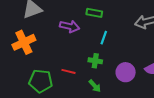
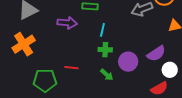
green cross: (95, 61) -> (105, 50), moved
green arrow: (95, 86) -> (107, 75), moved

